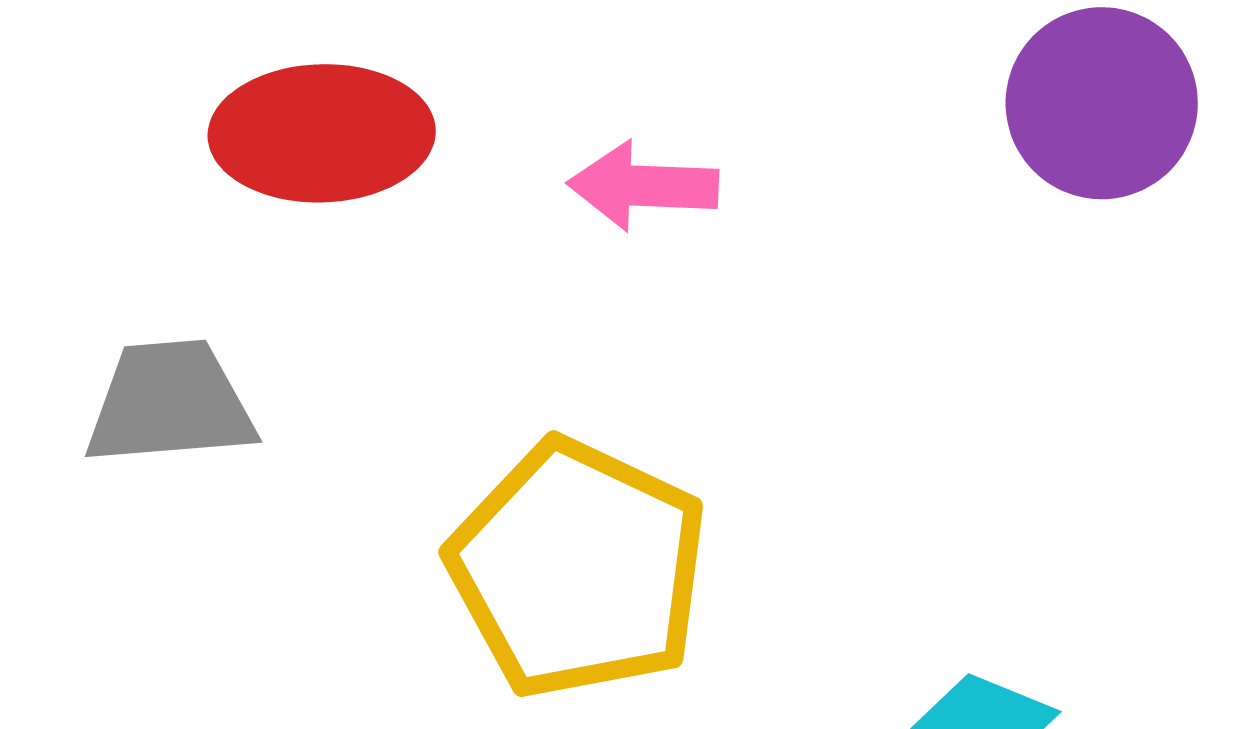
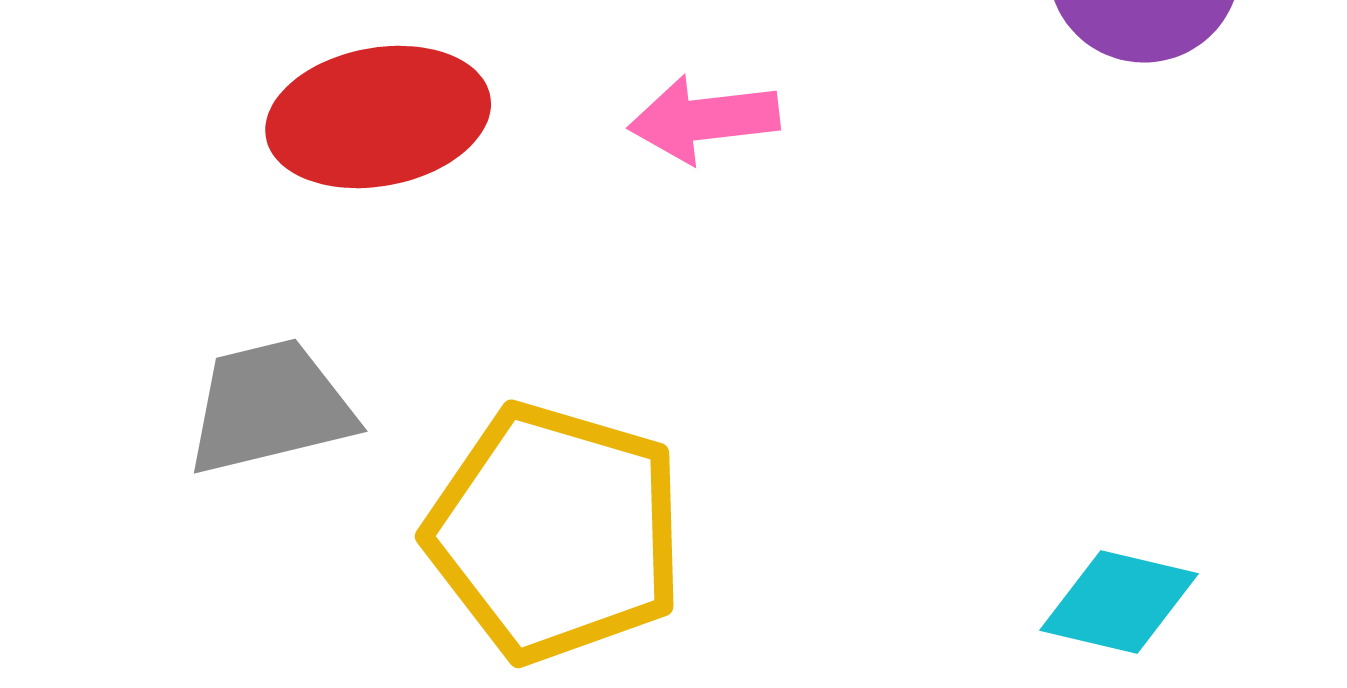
yellow pentagon: (578, 569) -> (555, 533), moved

